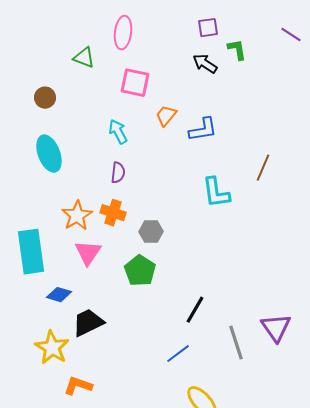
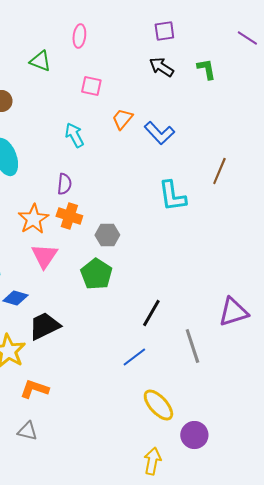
pink ellipse: (123, 33) -> (79, 36), size x0.7
green L-shape: (237, 50) -> (206, 69), moved
pink square: (135, 83) -> (91, 86), size x0.7
blue L-shape: (203, 130) -> (159, 133), turned 56
purple semicircle: (118, 173) -> (64, 184), moved
purple triangle: (276, 328) -> (233, 312), moved, turned 48

